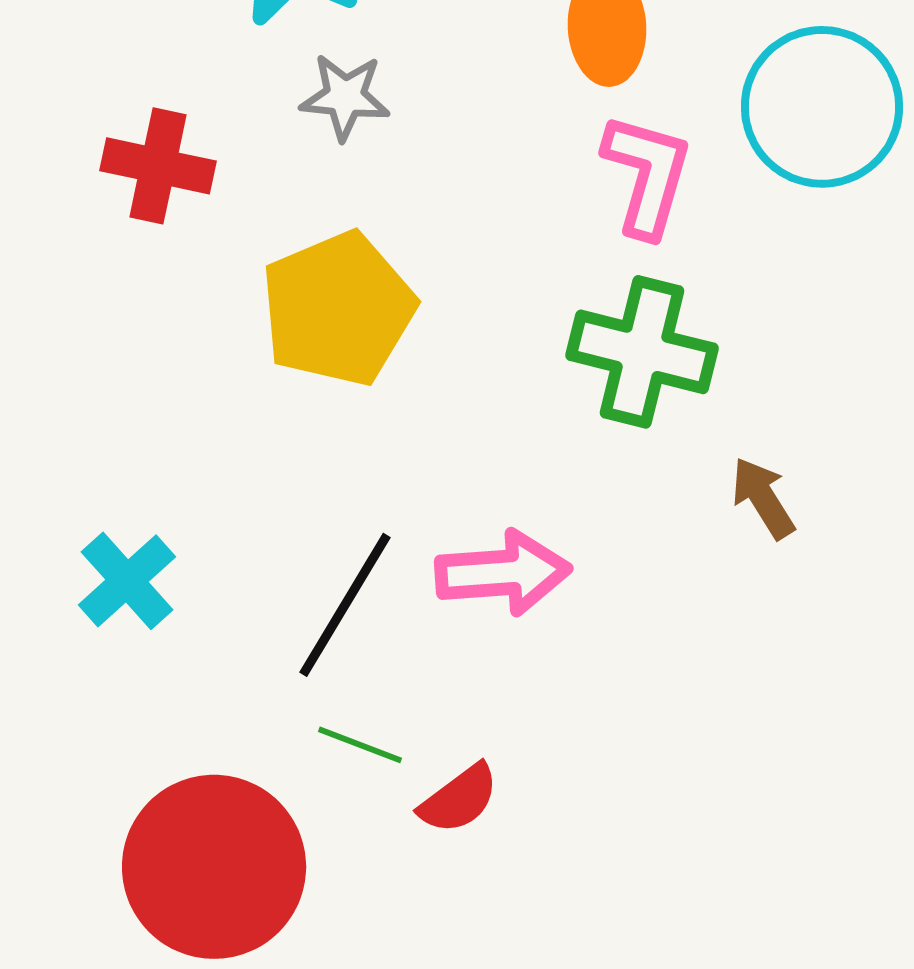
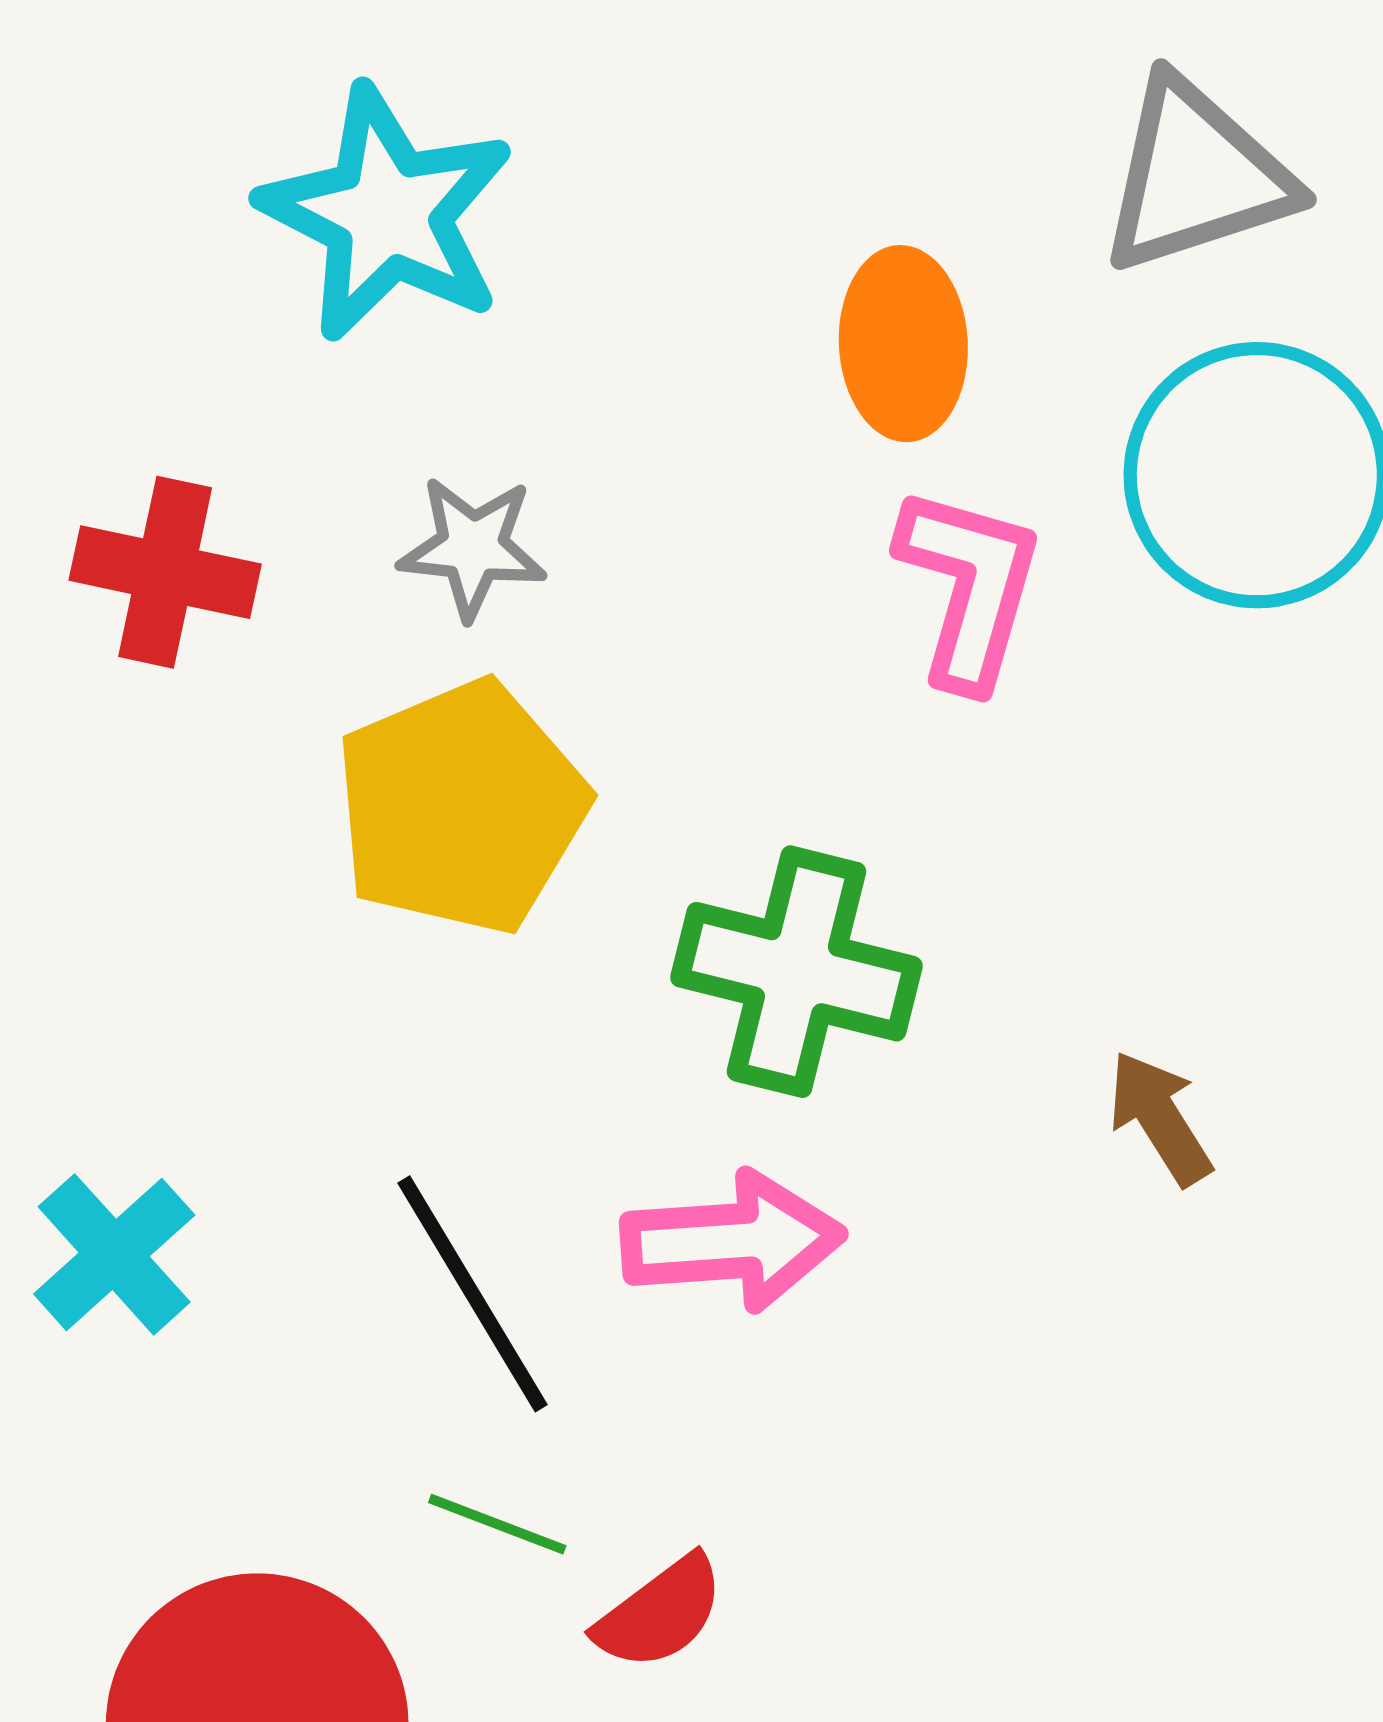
gray star: (345, 97) -> (473, 547), moved
green cross: (642, 352) -> (796, 972), moved
black line: (345, 605) -> (473, 1294), turned -62

